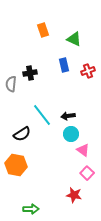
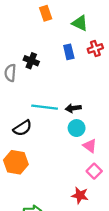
red cross: (88, 71) -> (95, 49), moved
black cross: (30, 73) -> (31, 61), turned 32
cyan line: (42, 115) -> (45, 107), turned -45

